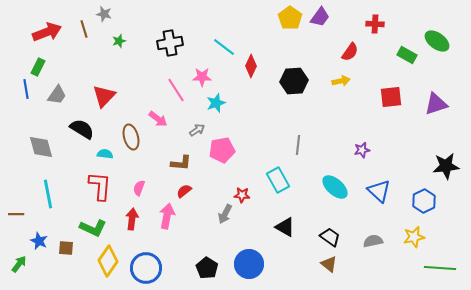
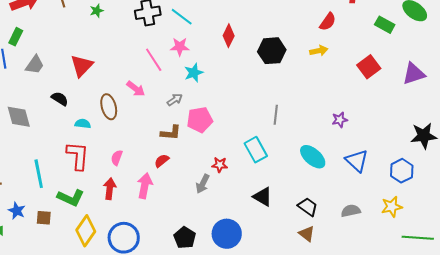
cyan line: (224, 47) -> (182, 17), moved
red square: (391, 97) -> (369, 67), turned -30
black semicircle: (82, 129) -> (60, 99), size x0.7
brown L-shape: (181, 163) -> (171, 133), moved
cyan line: (48, 194) -> (39, 174), moved

